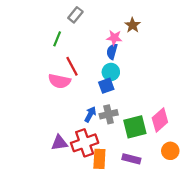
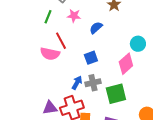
pink star: (114, 38) -> (74, 16), moved
blue semicircle: (112, 51) -> (96, 28), turned 32
cyan circle: (111, 72) -> (138, 44), moved
pink diamond: (160, 120) -> (126, 64), moved

